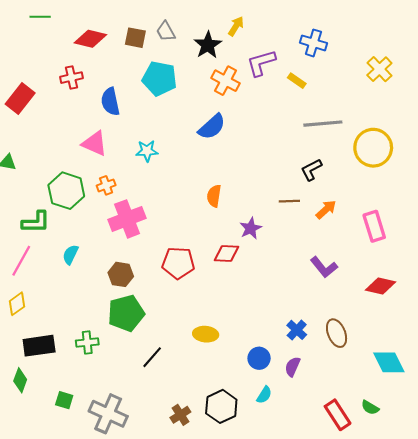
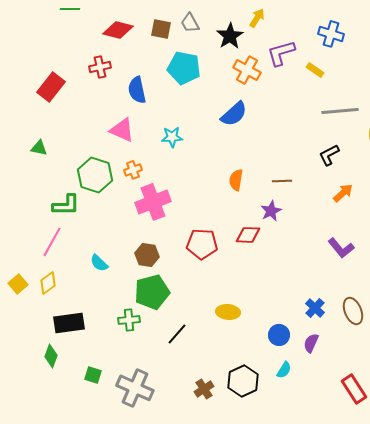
brown line: (289, 201) -> (282, 181), moved
cyan semicircle: (70, 255) -> (99, 263), moved, turned -72
green cross: (87, 343) -> (129, 320), moved

